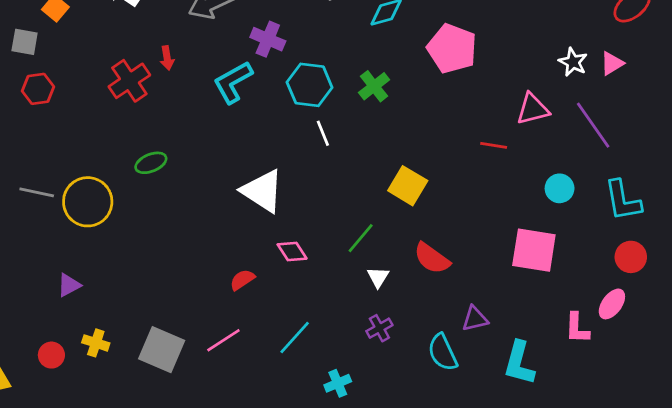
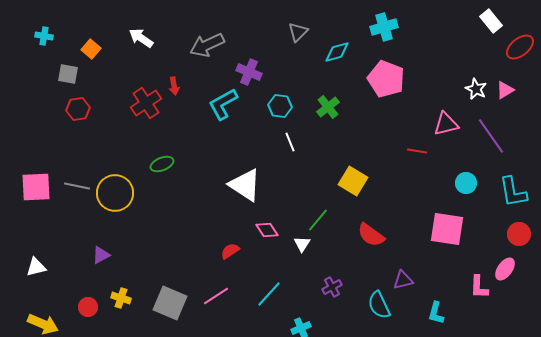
cyan hexagon: (310, 85) -> (280, 106), size x0.7
white triangle: (378, 277) -> (302, 244), moved
cyan L-shape: (519, 363) -> (436, 313), size x0.7

